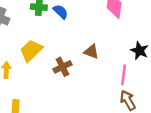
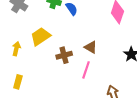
pink line: (124, 75) -> (86, 70), moved

